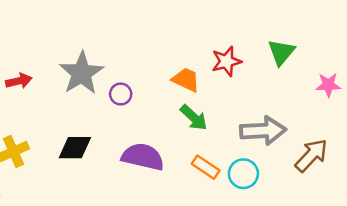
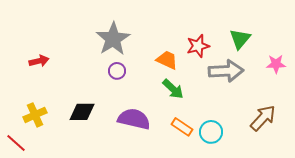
gray star: (81, 73) -> (113, 39), moved
gray arrow: (263, 131) -> (226, 71), moved

